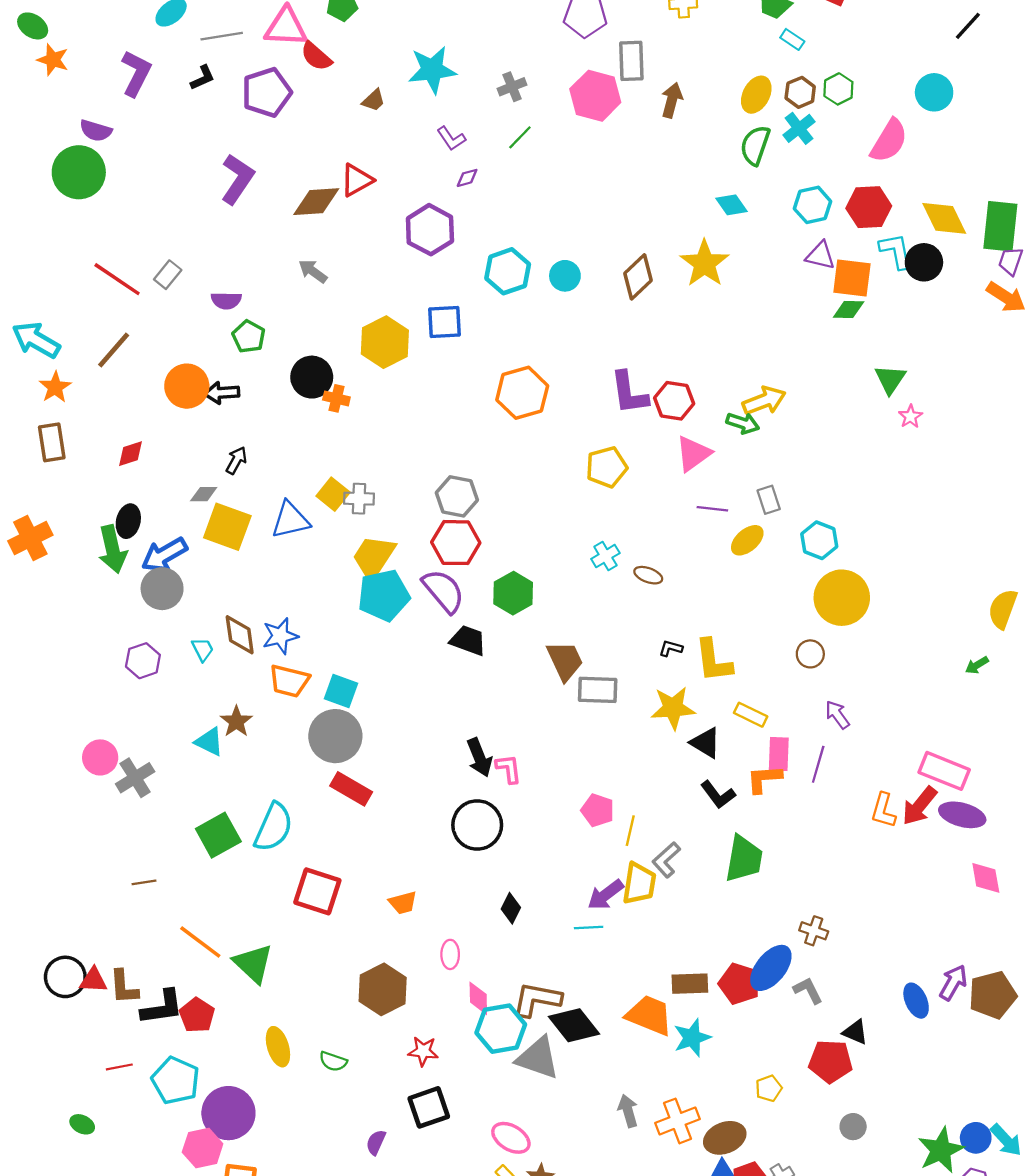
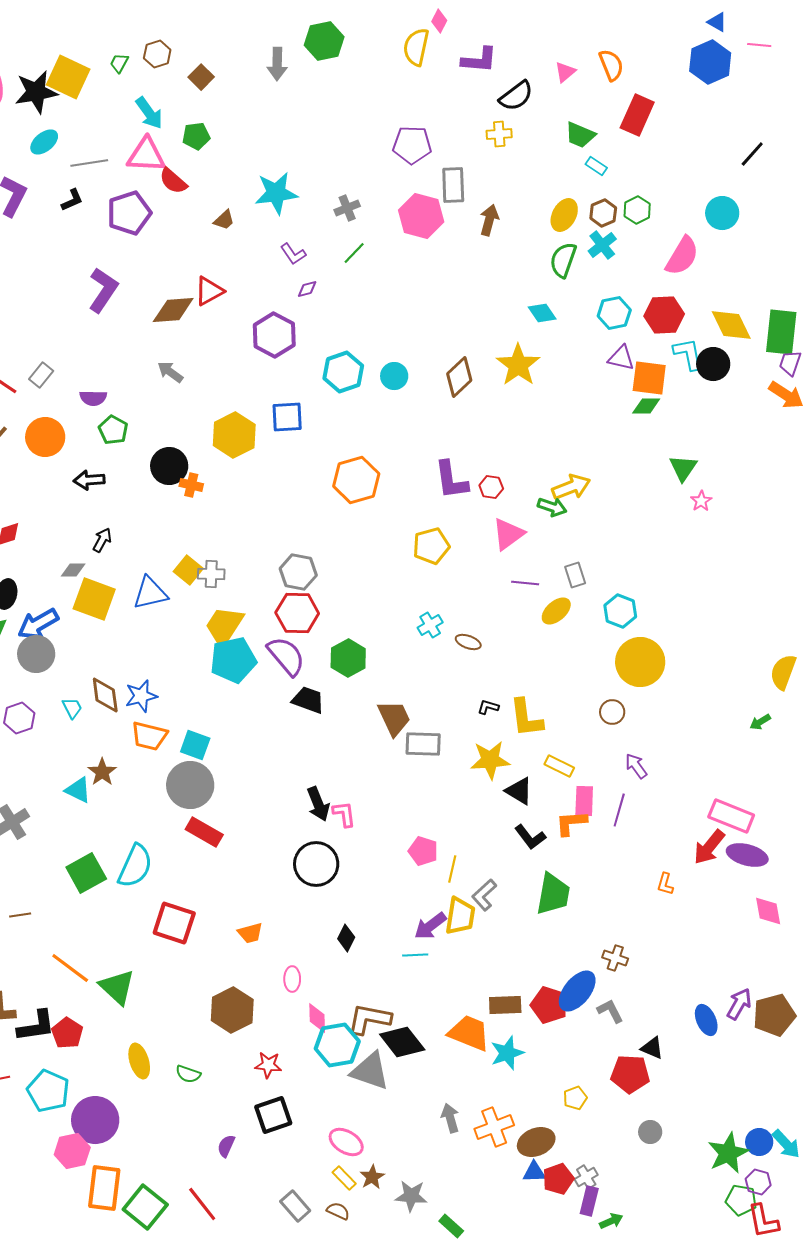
orange circle: (187, 386) -> (45, 437), moved
red hexagon: (674, 401) -> (491, 487), size x0.7
orange L-shape: (883, 810) -> (665, 884), moved, size x0.7

